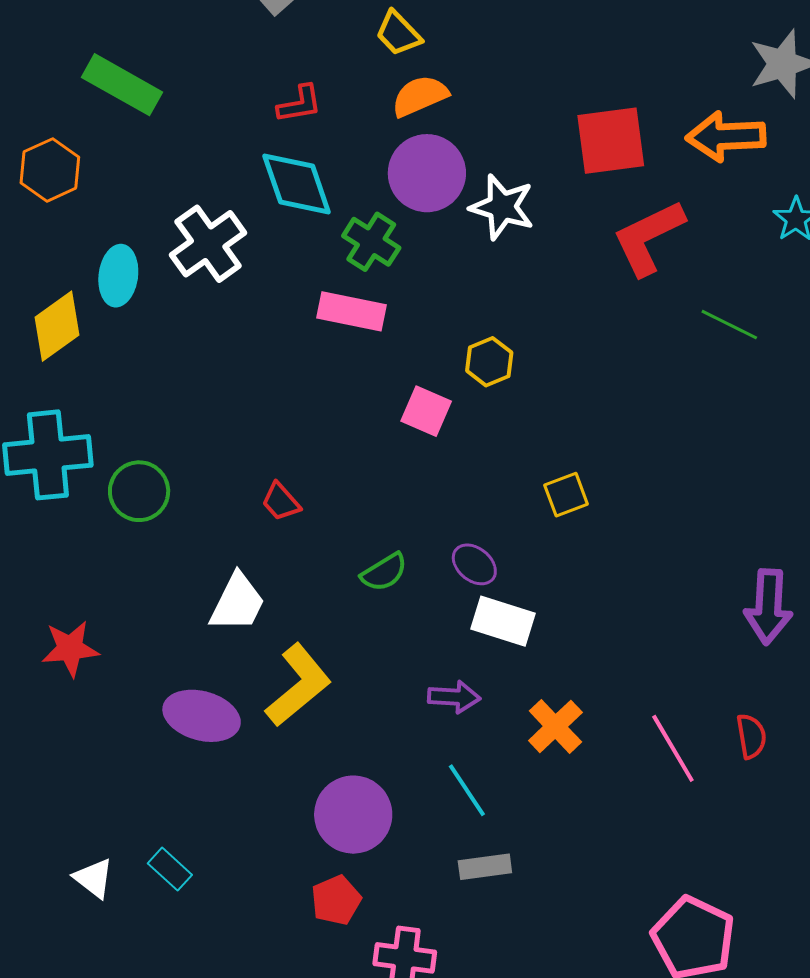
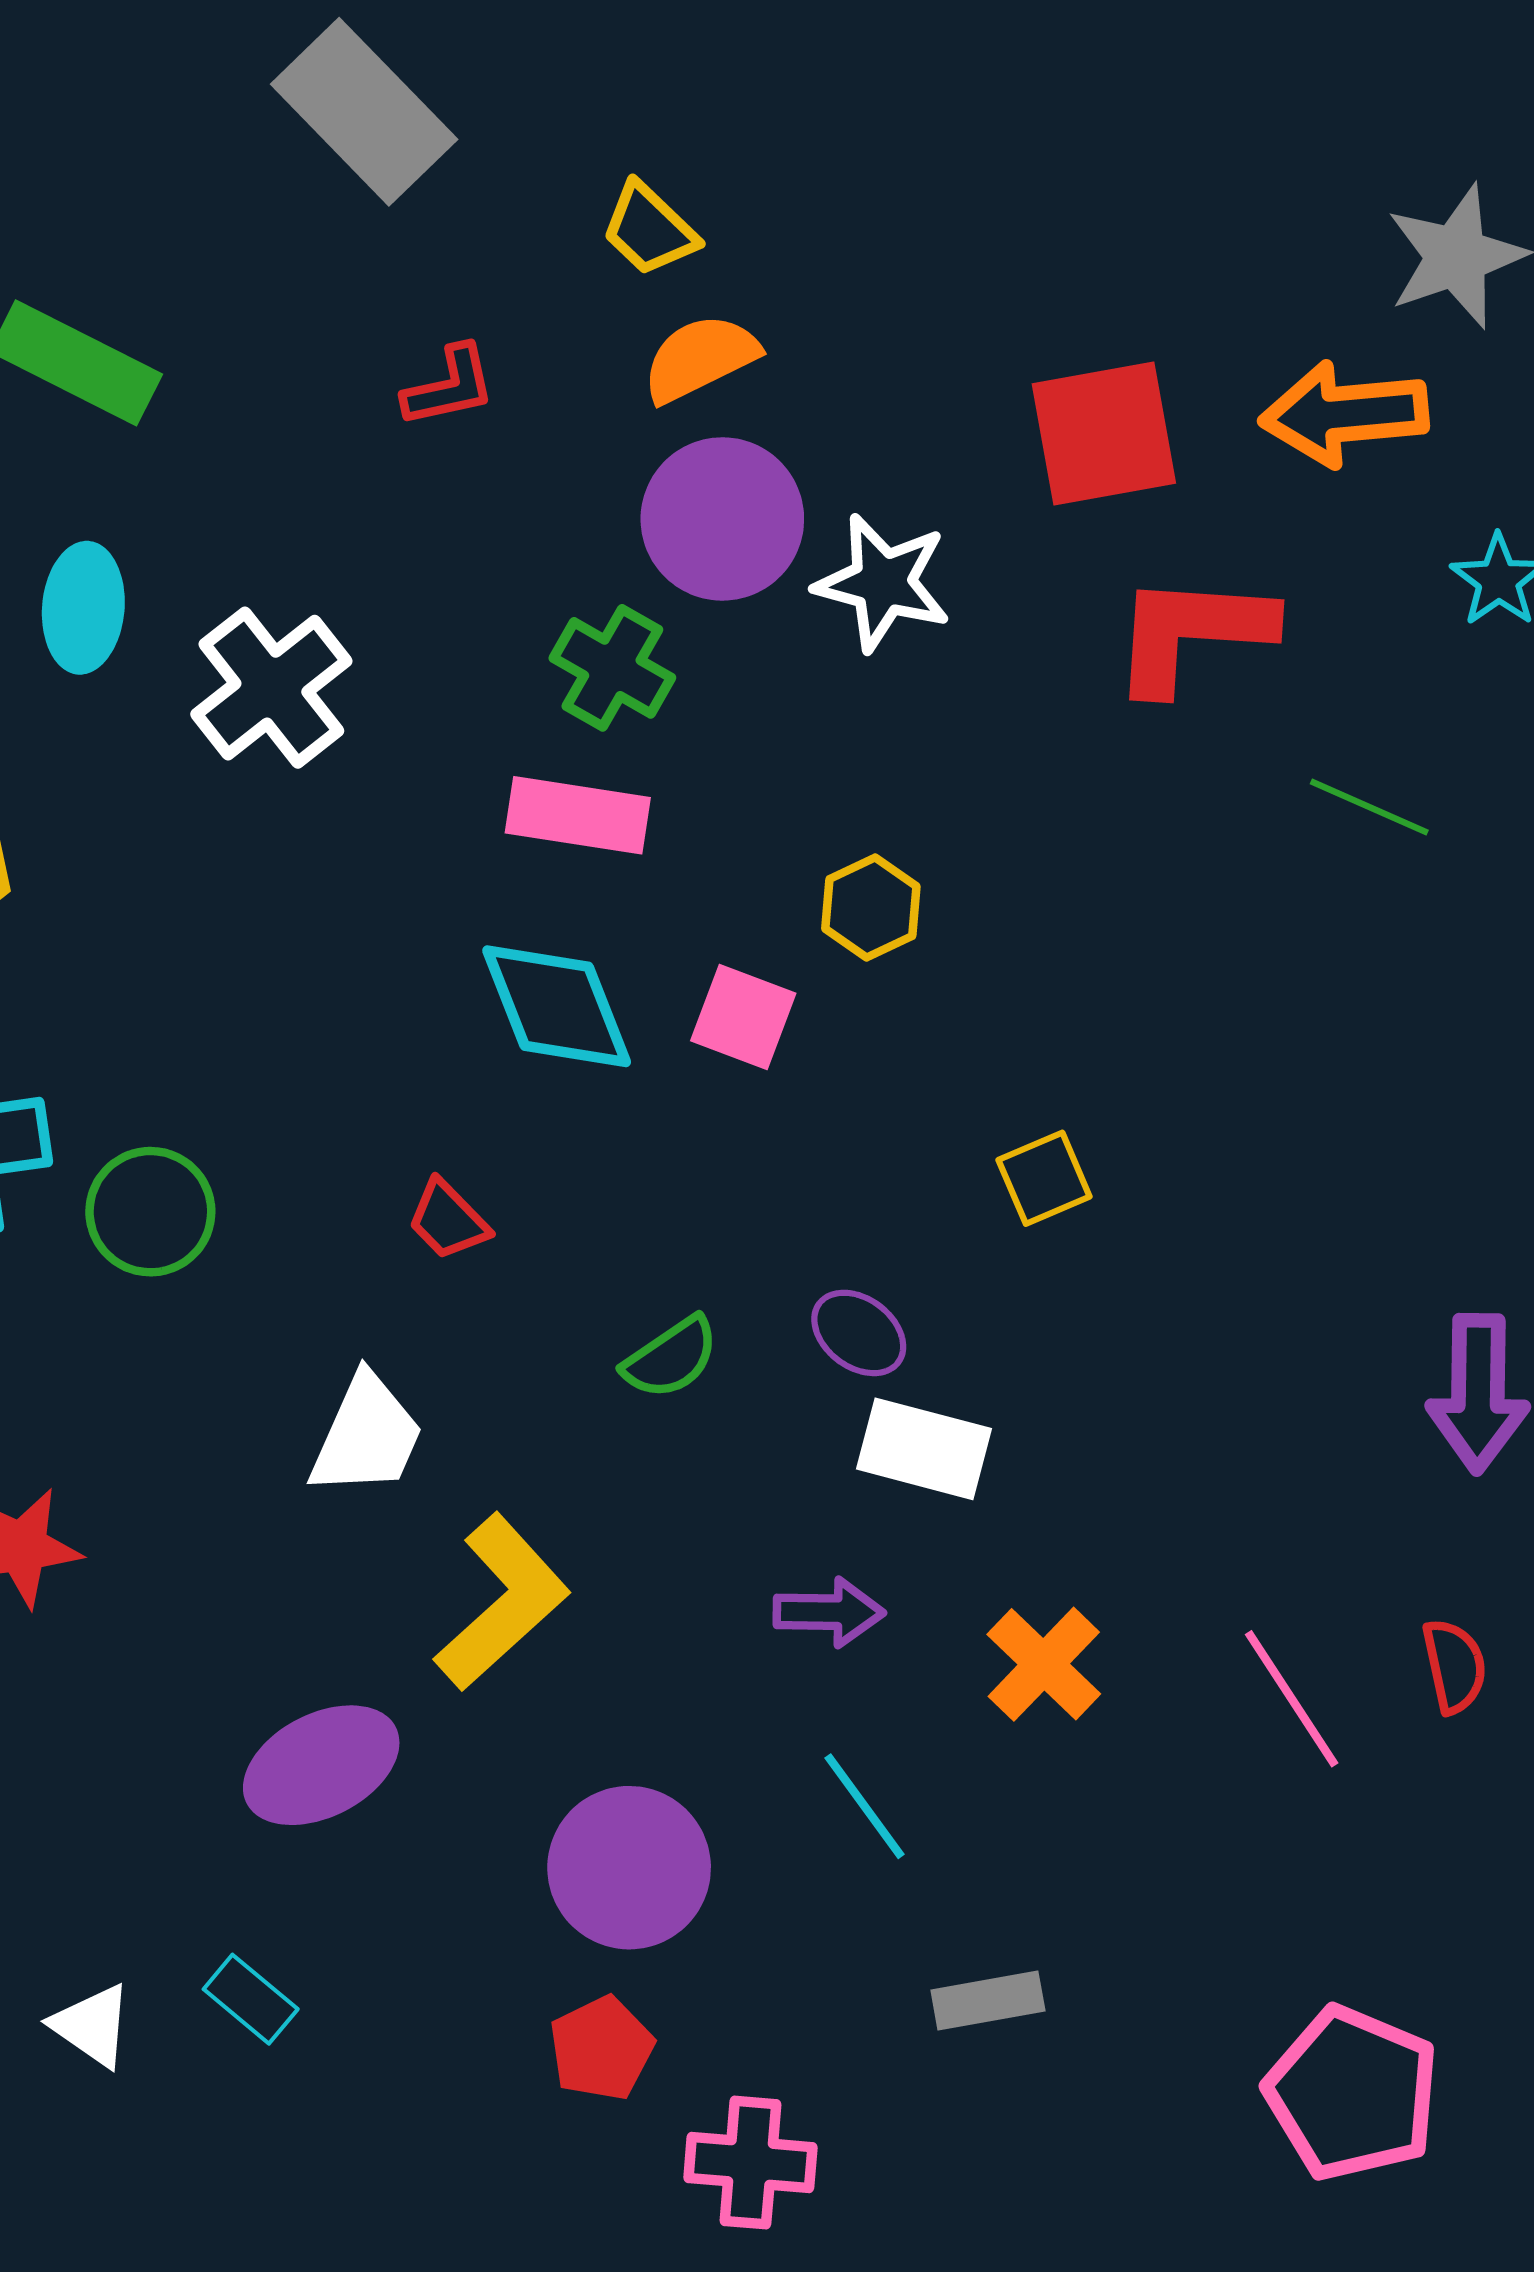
cyan diamond: (297, 184) -> (557, 1006), moved
red L-shape: (648, 238) -> (1192, 633), turned 32
cyan ellipse: (118, 276) -> (83, 608), moved
purple ellipse: (202, 716) -> (321, 1765), moved, turned -40
gray rectangle: (485, 867) -> (988, 2000), moved

